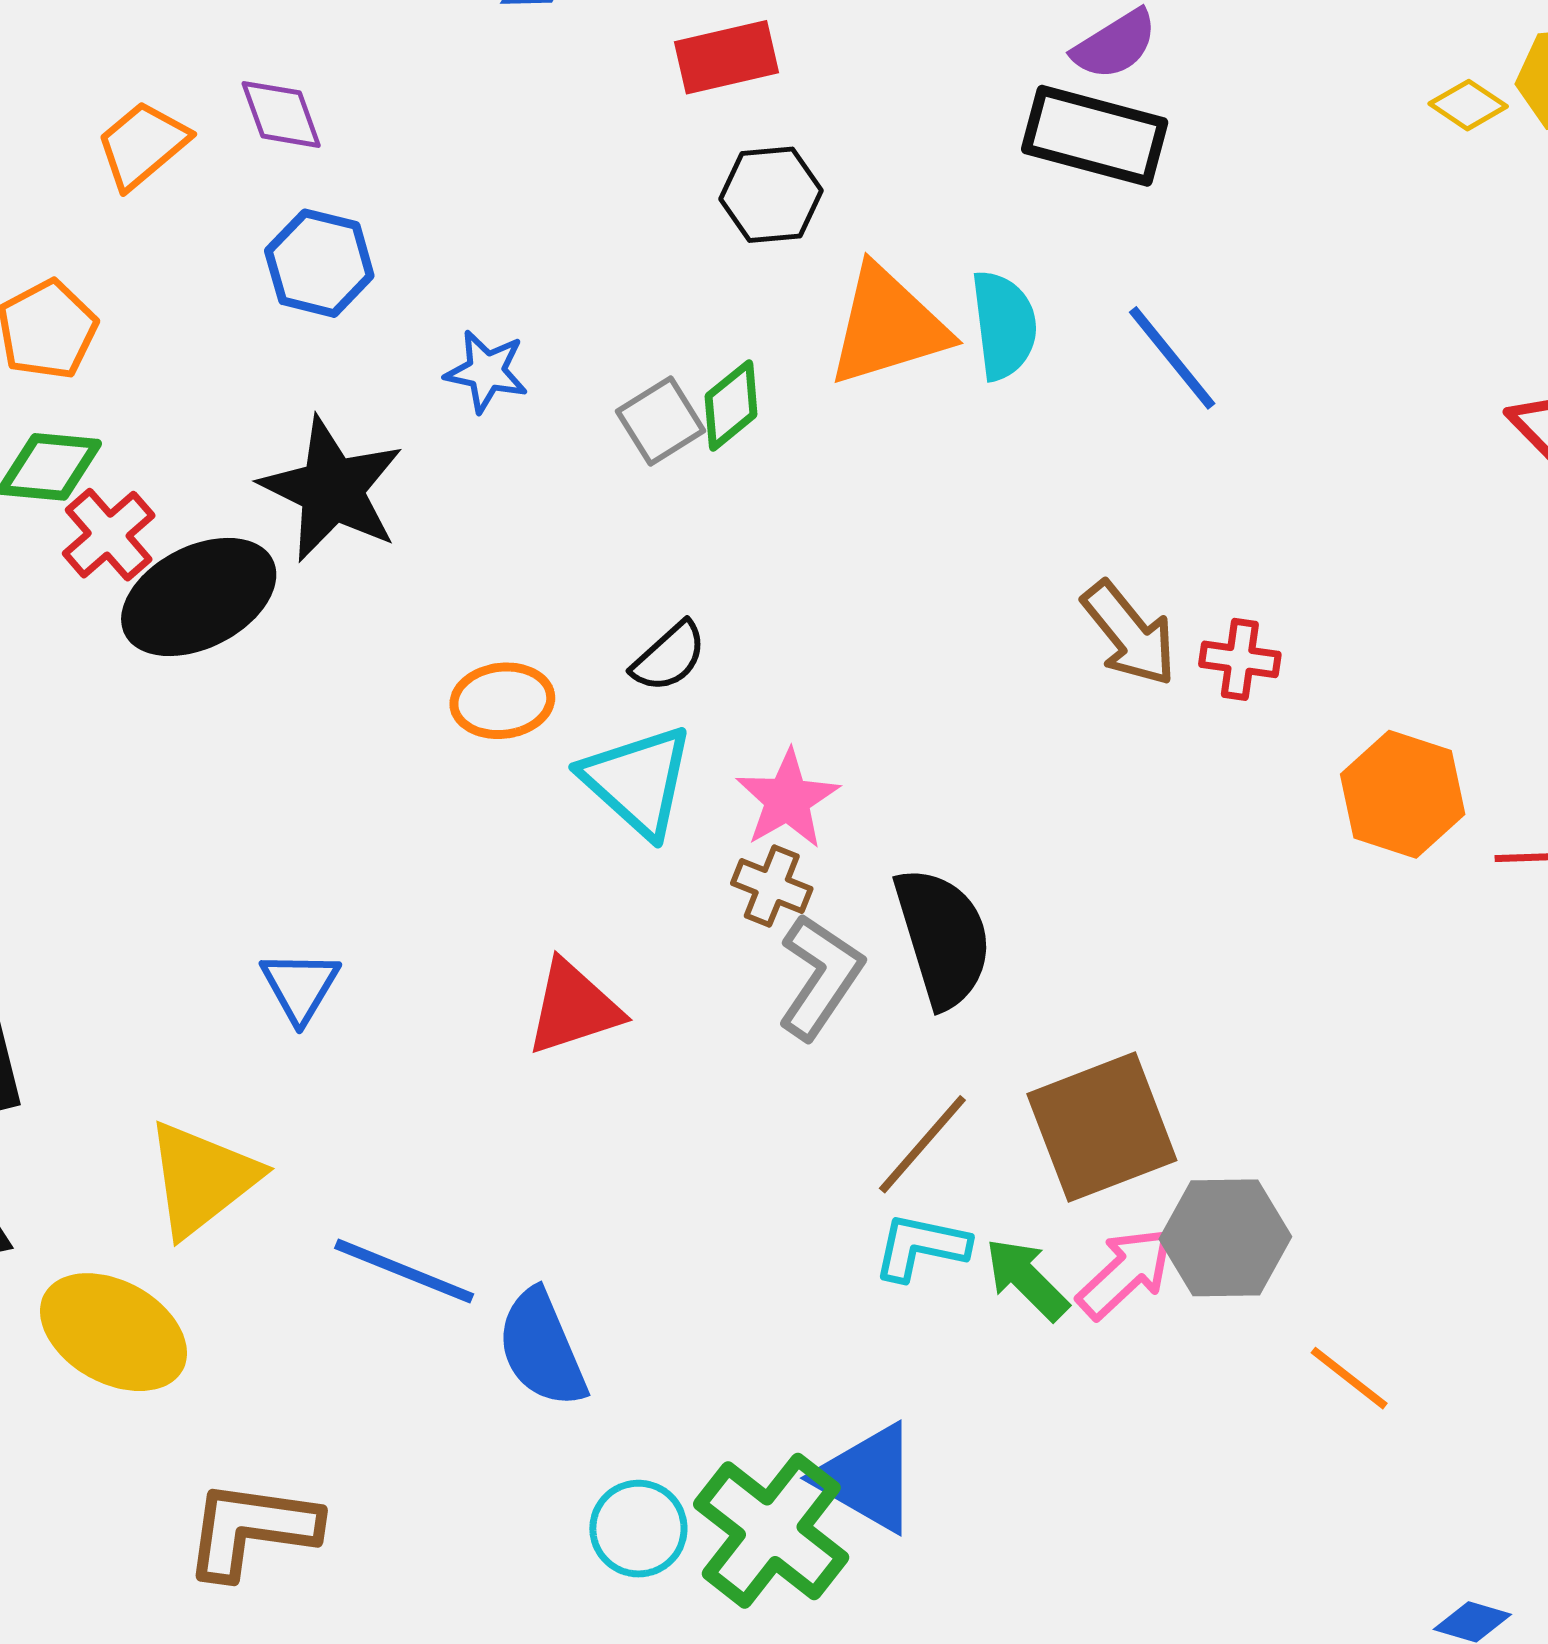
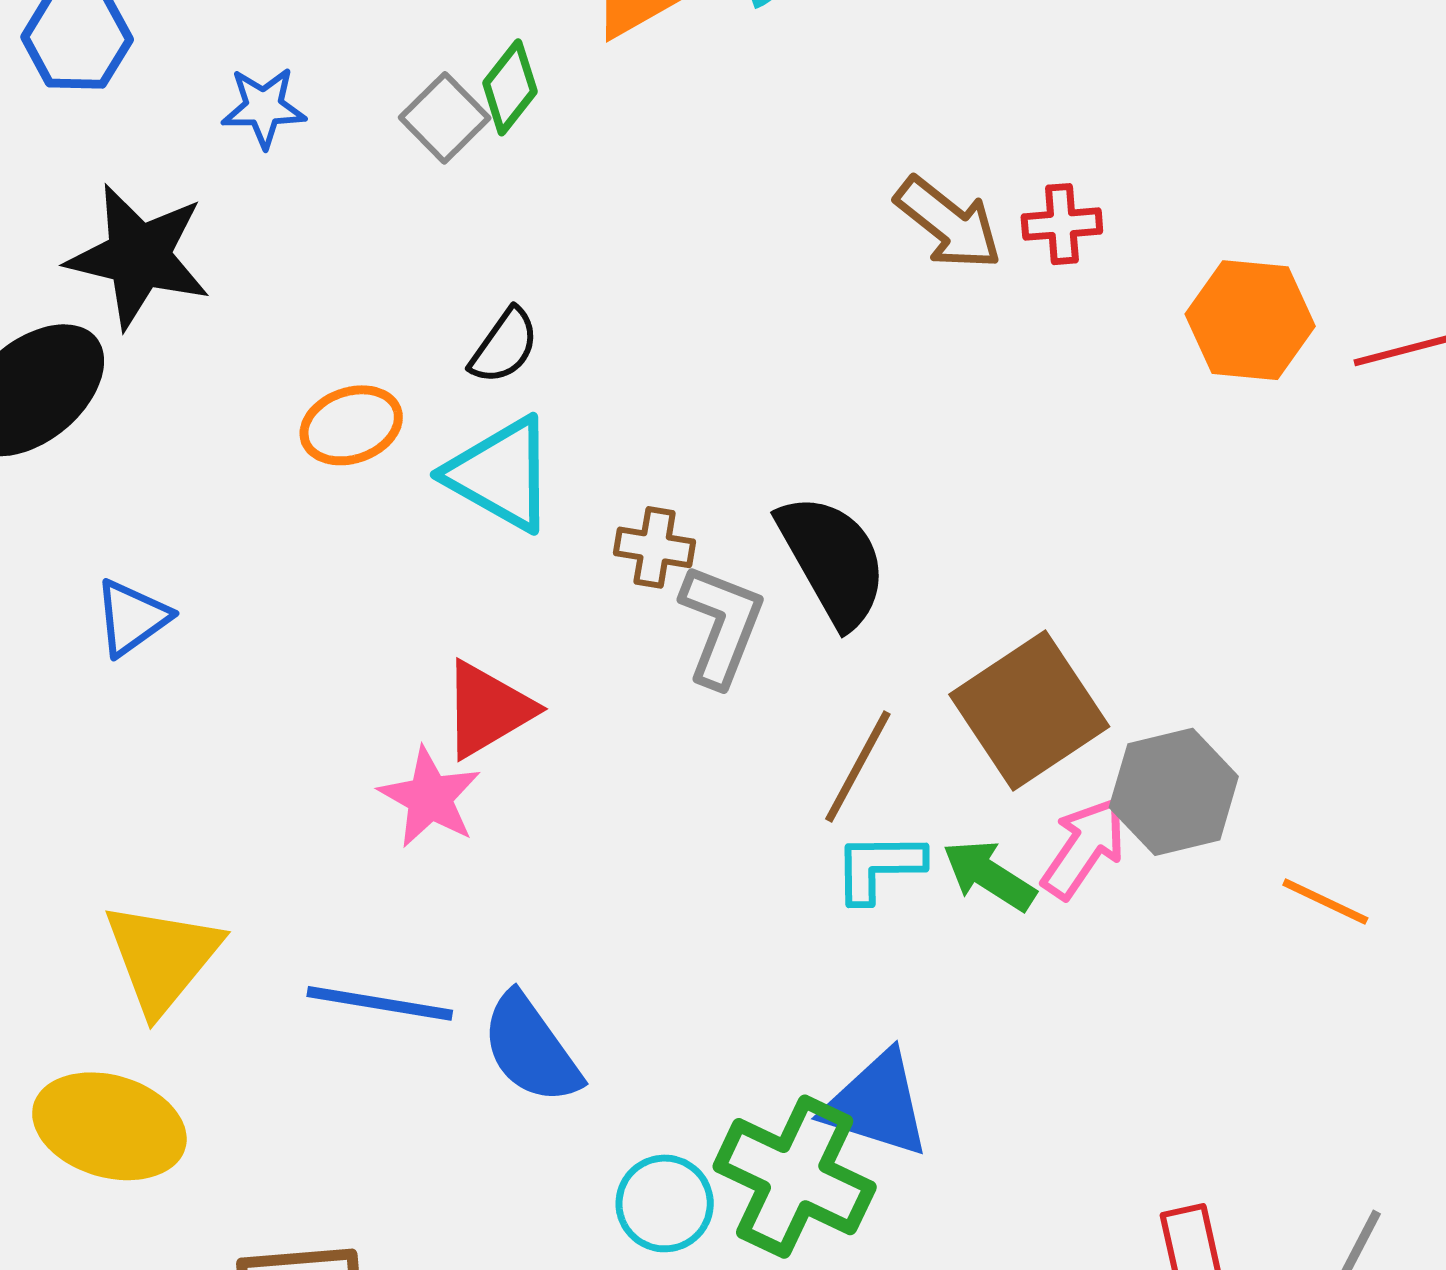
pink star: (787, 799) -> (430, 797), moved
blue triangle: (300, 986) -> (132, 618), moved, turned 36

